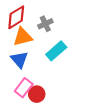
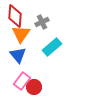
red diamond: (16, 17) -> (15, 16), turned -55
orange triangle: (23, 37) -> (21, 34), turned -42

